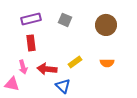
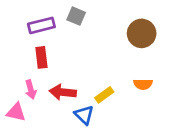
gray square: (65, 20) -> (76, 16), moved
yellow rectangle: (75, 62) -> (104, 95), moved

